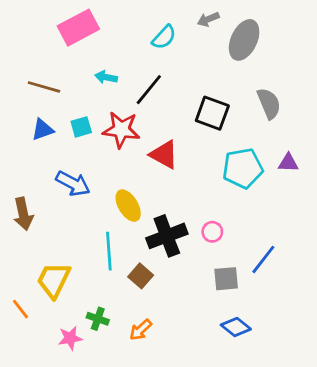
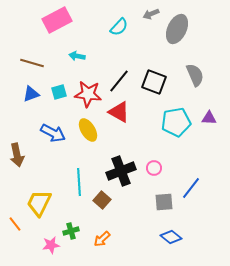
black line: (149, 90) -> (119, 81), moved
yellow ellipse: (128, 206) -> (88, 130), moved
green cross: (98, 319) -> (71, 231), turned -35

